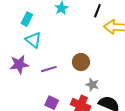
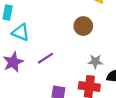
brown circle: (81, 62) -> (83, 26), moved

